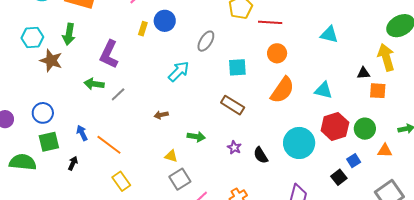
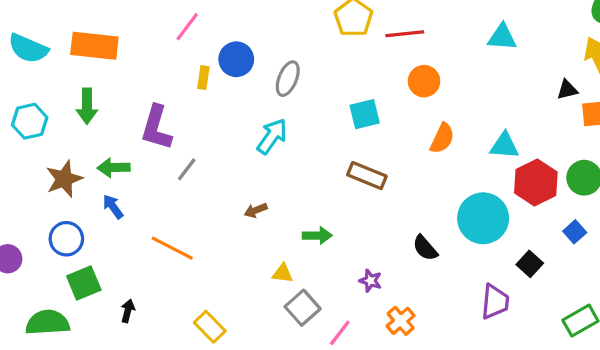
gray ellipse: (206, 41) -> (288, 79), moved
brown star: (51, 61) -> (64, 179), moved, turned -30
green arrow: (94, 84) -> (114, 168), moved
orange semicircle: (282, 90) -> (442, 138), size x0.7
cyan triangle: (324, 90) -> (504, 146), moved
gray line: (118, 94) -> (187, 169), moved
blue arrow: (82, 133) -> (113, 207), moved
orange line: (109, 145) -> (172, 248), moved
purple star: (234, 147) -> (370, 281), moved
black square: (339, 177) -> (530, 264), moved

